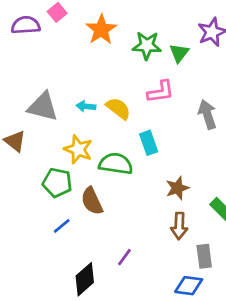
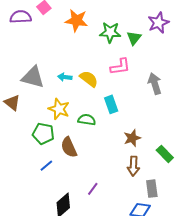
orange star: (101, 30) -> (76, 20), turned -30
green semicircle: (116, 164) -> (87, 120), size x0.7

